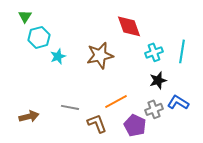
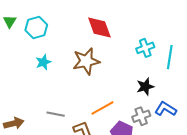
red diamond: (129, 26) -> (99, 28), moved
cyan hexagon: (39, 37) -> (36, 28), moved
cyan cross: (154, 52) -> (145, 48), moved

